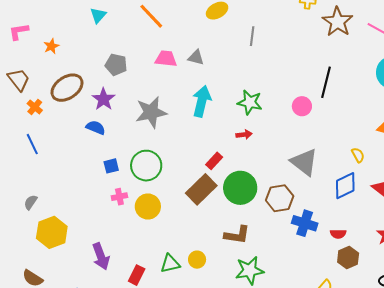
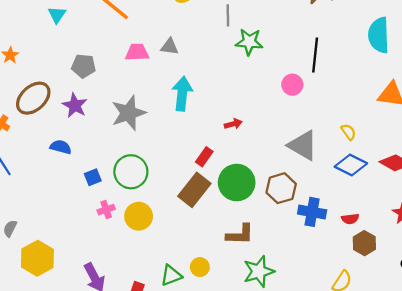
green star: (250, 102) -> (249, 42), moved
blue semicircle: (96, 128) -> (61, 147), moved
yellow semicircle: (358, 155) -> (349, 132), moved
blue diamond: (345, 186) -> (351, 165), turned 60

